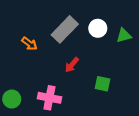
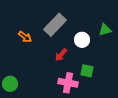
white circle: (98, 28) -> (82, 40), moved
pink cross: (49, 98) -> (68, 83), moved

